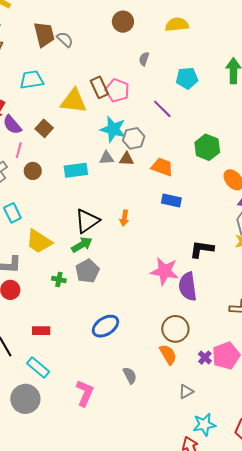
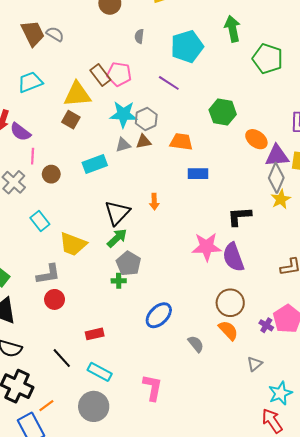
cyan pentagon: (187, 78) -> (187, 46), size x1.4
brown square: (44, 128) -> (71, 120), moved
green cross: (59, 280) -> (119, 281), moved
gray semicircle: (130, 375) -> (196, 344), moved

